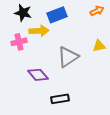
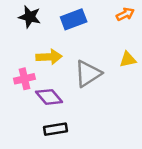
yellow arrow: (39, 31) -> (49, 57), moved
pink cross: (19, 42) -> (24, 79), moved
black rectangle: (60, 99) -> (55, 129), moved

